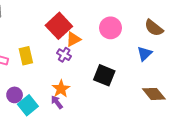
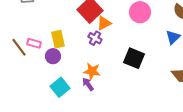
orange star: (61, 89) -> (92, 71), turned -30
purple circle: (15, 95) -> (53, 56), moved

